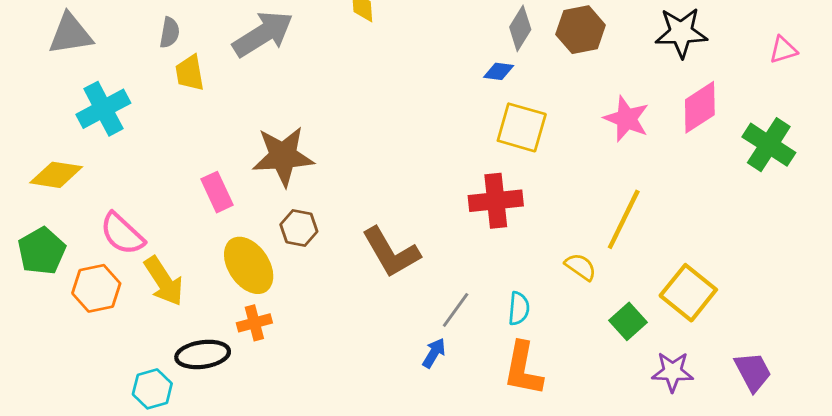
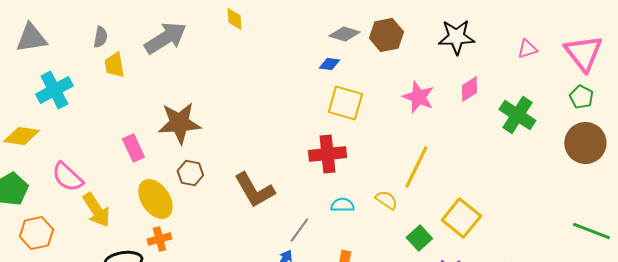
gray diamond: (520, 28) -> (344, 34), turned 76
pink diamond: (700, 107) -> (469, 89), size x0.7
orange hexagon: (96, 288) -> (36, 233), moved
cyan semicircle: (519, 308) -> (342, 205), moved, turned -95

